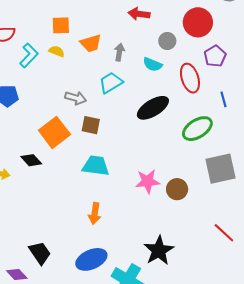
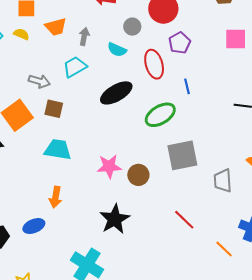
black star: (159, 250) -> (115, 219), moved
blue ellipse: (91, 259) -> (34, 226), moved, size x0.7

